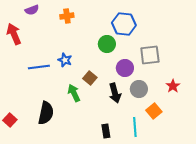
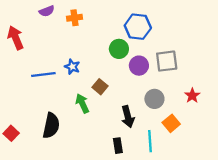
purple semicircle: (32, 10) -> (47, 11), moved
purple circle: (125, 68) -> (139, 66), moved
black arrow: (115, 93) -> (128, 117), moved

